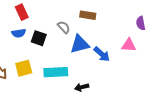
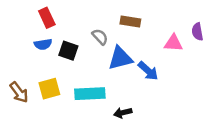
pink triangle: (129, 45) -> (173, 43), moved

